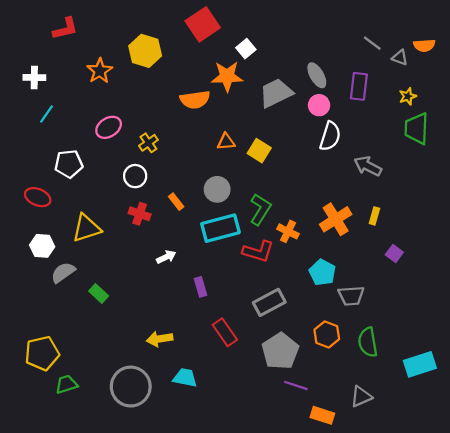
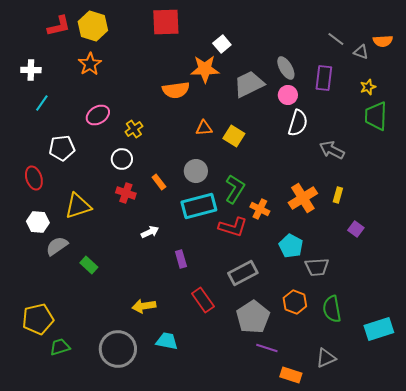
red square: (203, 24) -> (166, 22), moved, turned 32
yellow hexagon: (145, 51) -> (93, 26), moved
red ellipse: (38, 197) -> (34, 178), turned 50

